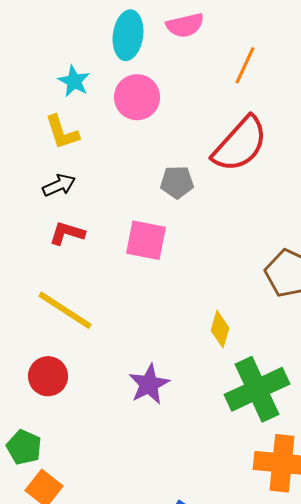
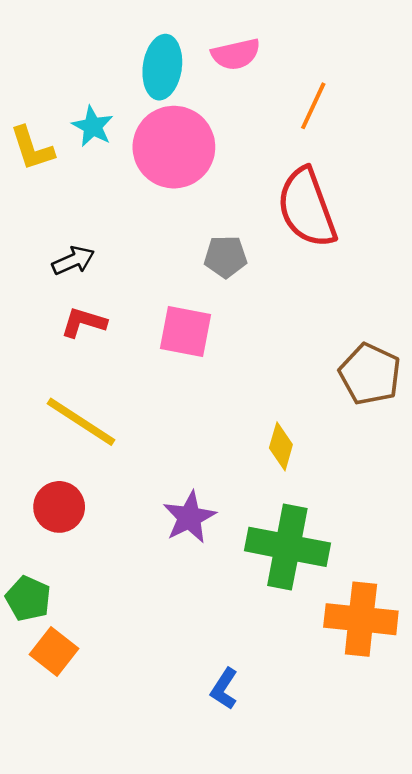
pink circle: (137, 97) -> (174, 147), size x1.4
yellow L-shape: (62, 132) -> (32, 148), moved
red semicircle: (240, 144) -> (307, 208), turned 118
green cross: (257, 389) -> (287, 547), moved, turned 36

